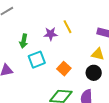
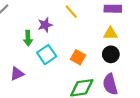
purple star: (51, 34) -> (45, 25), moved

